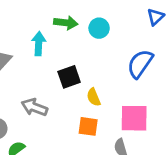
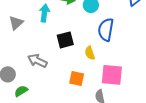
blue semicircle: (140, 64) -> (106, 30), moved, turned -30
yellow semicircle: (94, 97) -> (90, 53), moved

